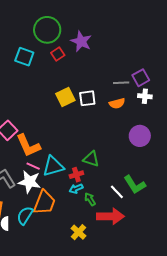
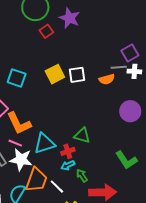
cyan square: (24, 57) -> (17, 78), moved
gray line: (121, 83) -> (119, 67), moved
pink line: (33, 166) -> (15, 143), moved
white line: (117, 192) -> (57, 187), moved

